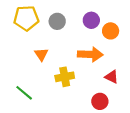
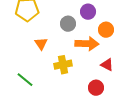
gray circle: (57, 21) -> (68, 24), moved
orange circle: (111, 31) -> (106, 30), moved

